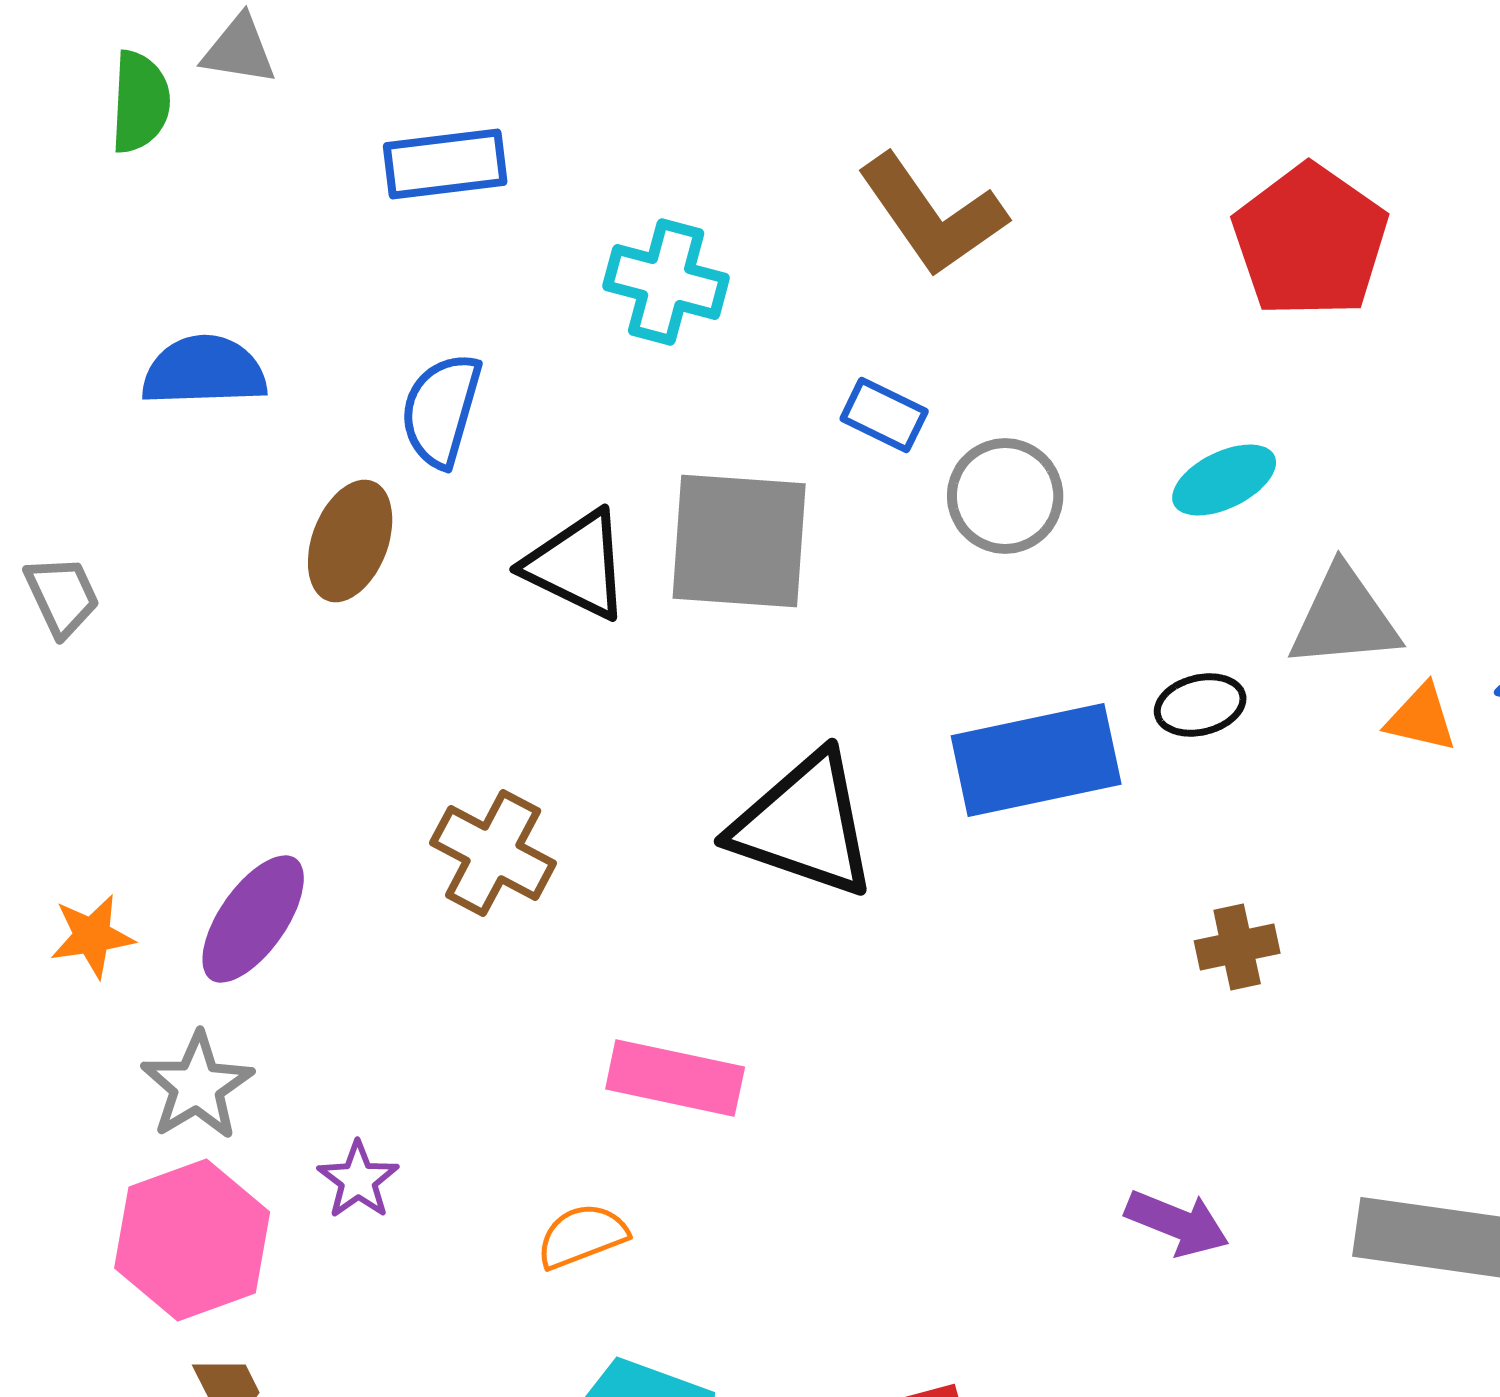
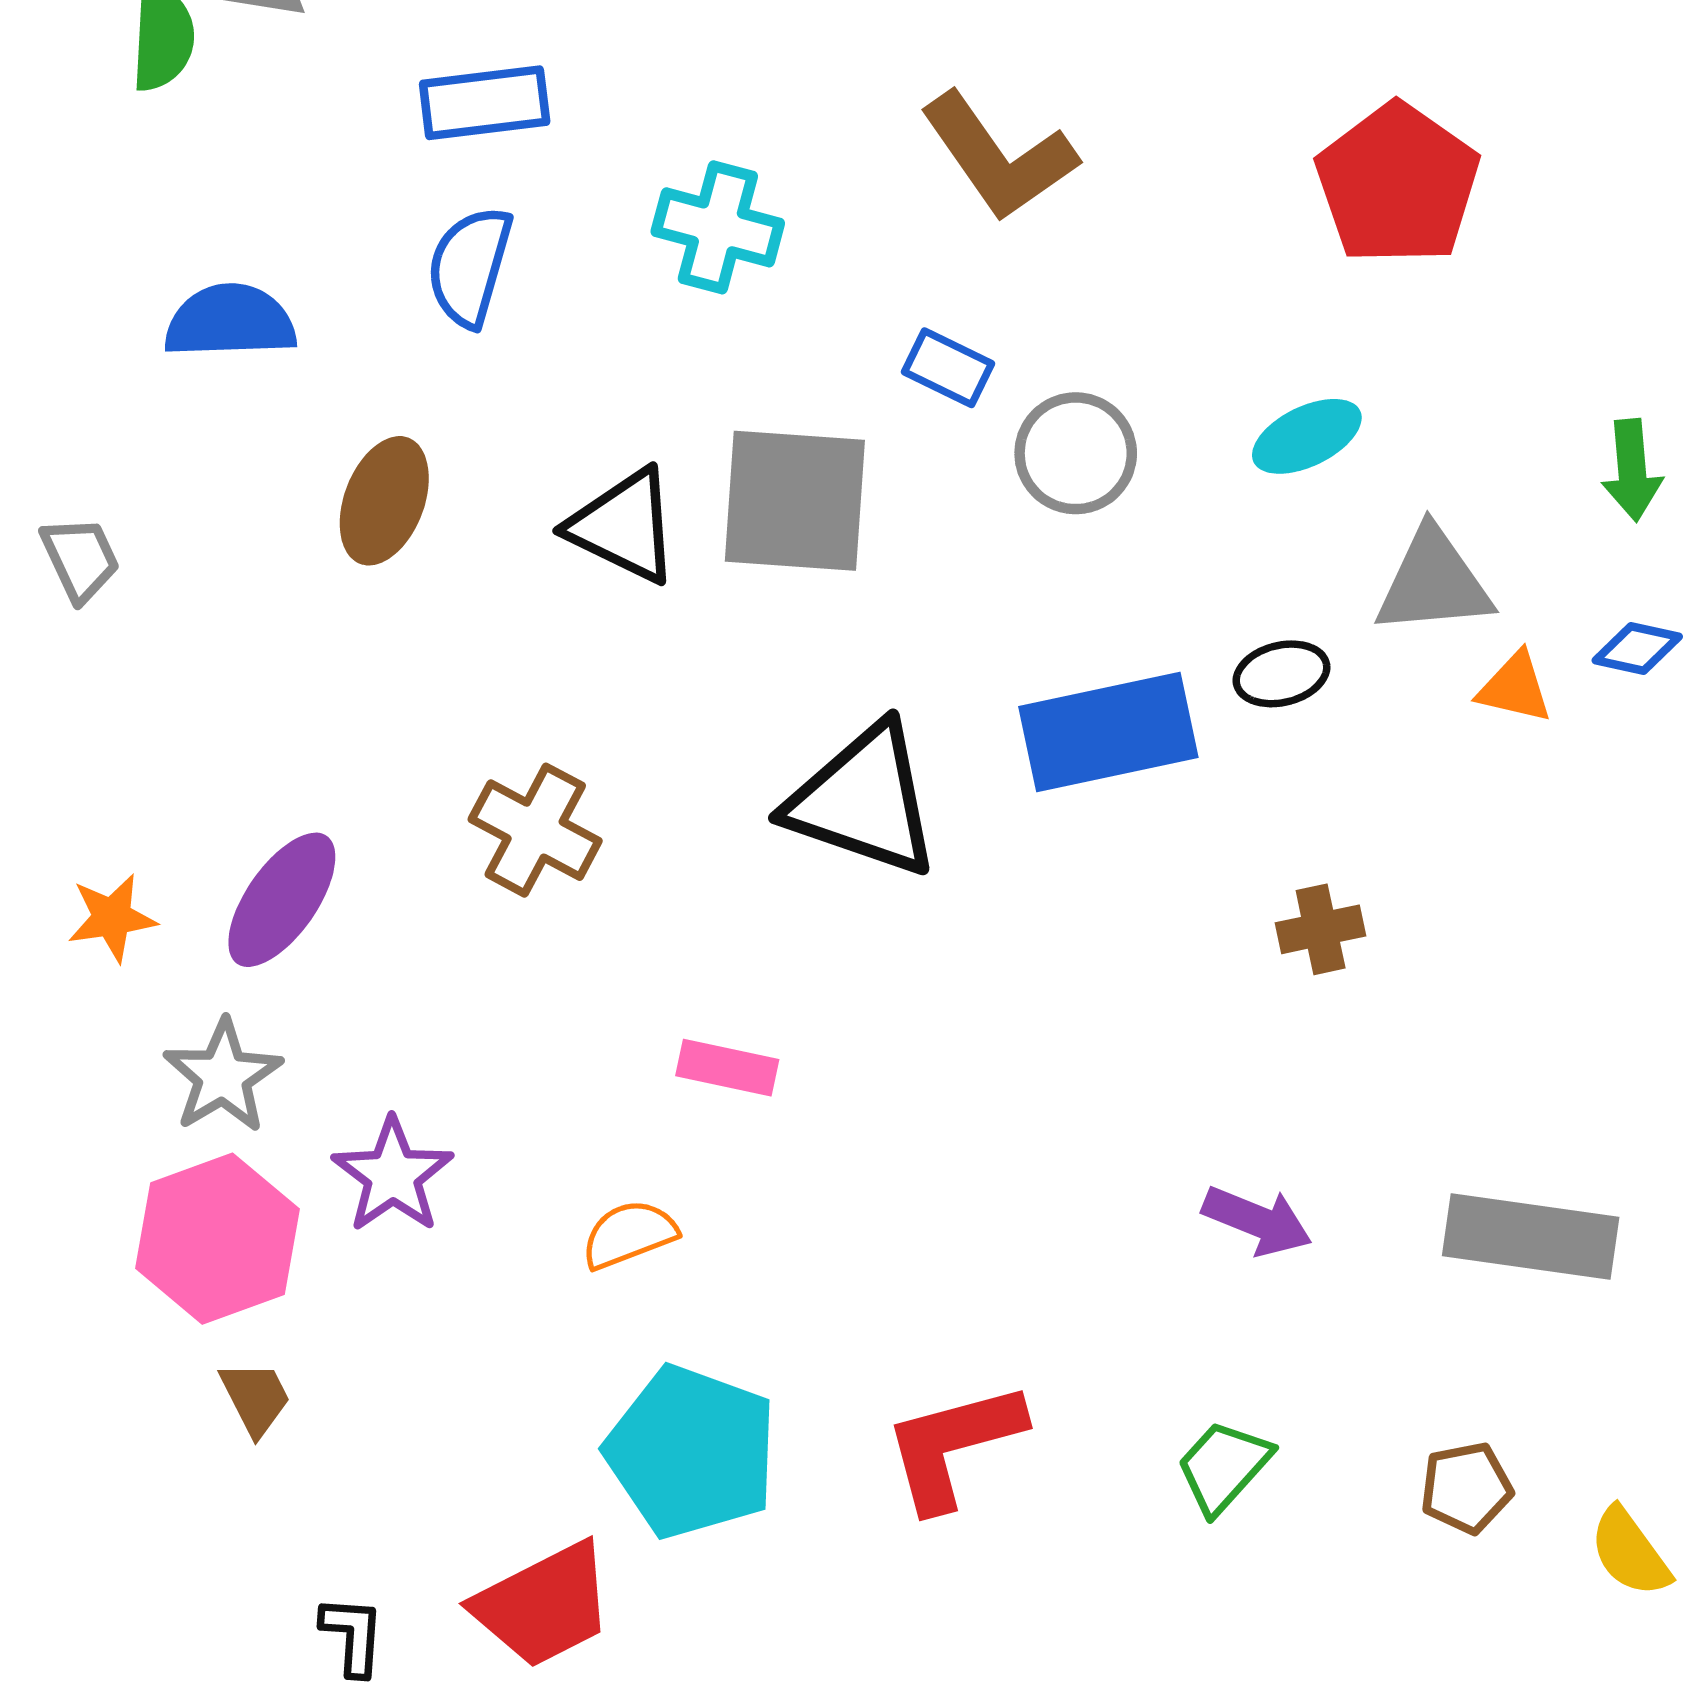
blue semicircle: (441, 410) -> (470, 266), moved
pink rectangle: (675, 1078) -> (727, 1068), size x0.7
purple star: (358, 1180) -> (393, 1175), size x1.4

